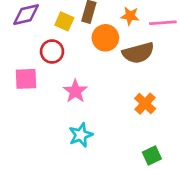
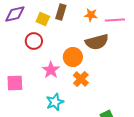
orange circle: (105, 38) -> (73, 57), moved
pink square: (26, 79) -> (15, 83), moved
orange cross: (145, 104) -> (81, 79), moved

